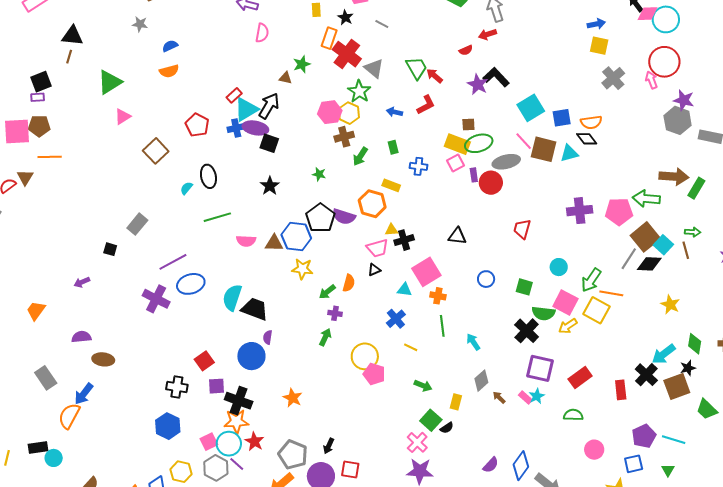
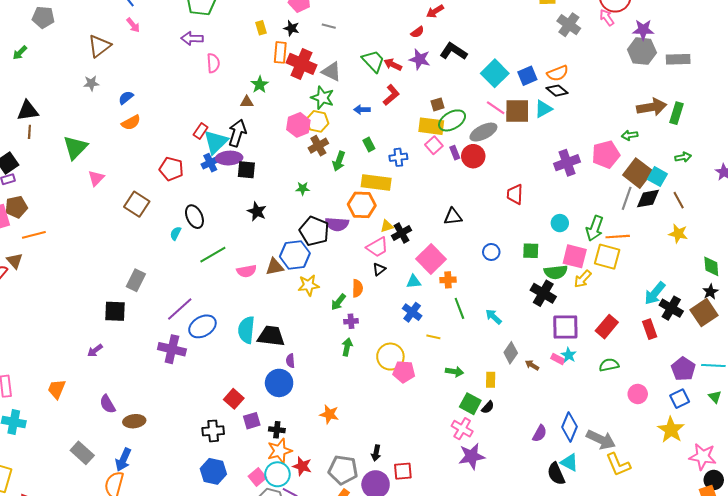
purple star: (478, 84) -> (420, 59), moved
yellow rectangle: (391, 185) -> (376, 182), size x1.6
green arrow: (646, 199) -> (630, 135), size x0.6
black square: (110, 249) -> (115, 311), size x1.6
brown line: (686, 250) -> (679, 200), moved
purple semicircle: (81, 337) -> (108, 404), turned -102
cyan arrow: (664, 354) -> (655, 293), moved
black cross: (239, 401) -> (277, 430), size x0.6

